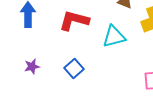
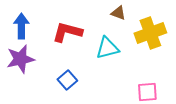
purple star: (32, 67) -> (20, 59), moved, size x1.8

